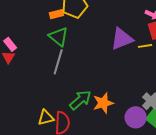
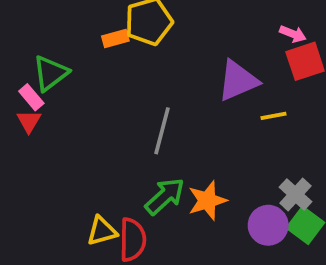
green triangle: (59, 37) -> (50, 73), moved, turned 45
yellow line: (145, 46) -> (273, 116), moved
gray line: (58, 62) -> (162, 131), moved

